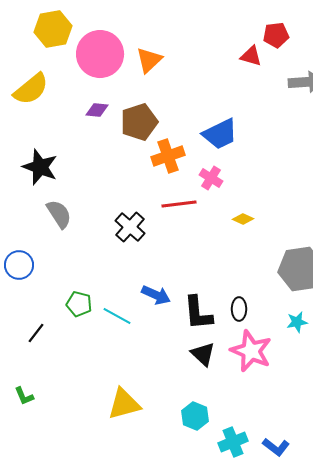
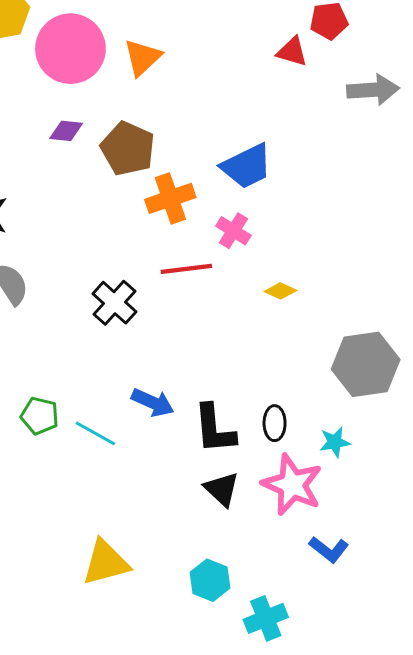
brown pentagon: (139, 122) -> (128, 149), turned -30
cyan star: (297, 322) -> (335, 442), moved
blue L-shape: (276, 447) -> (329, 549), moved

